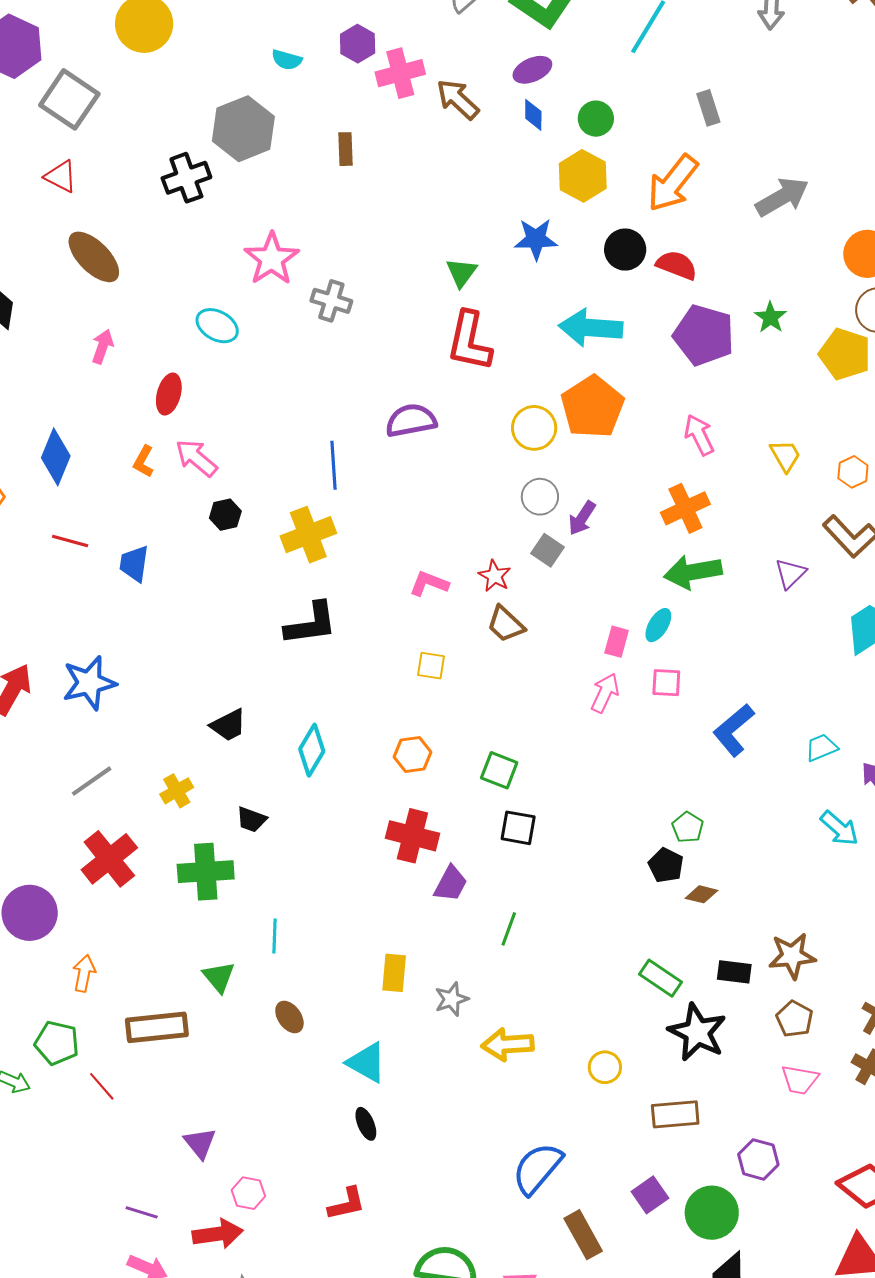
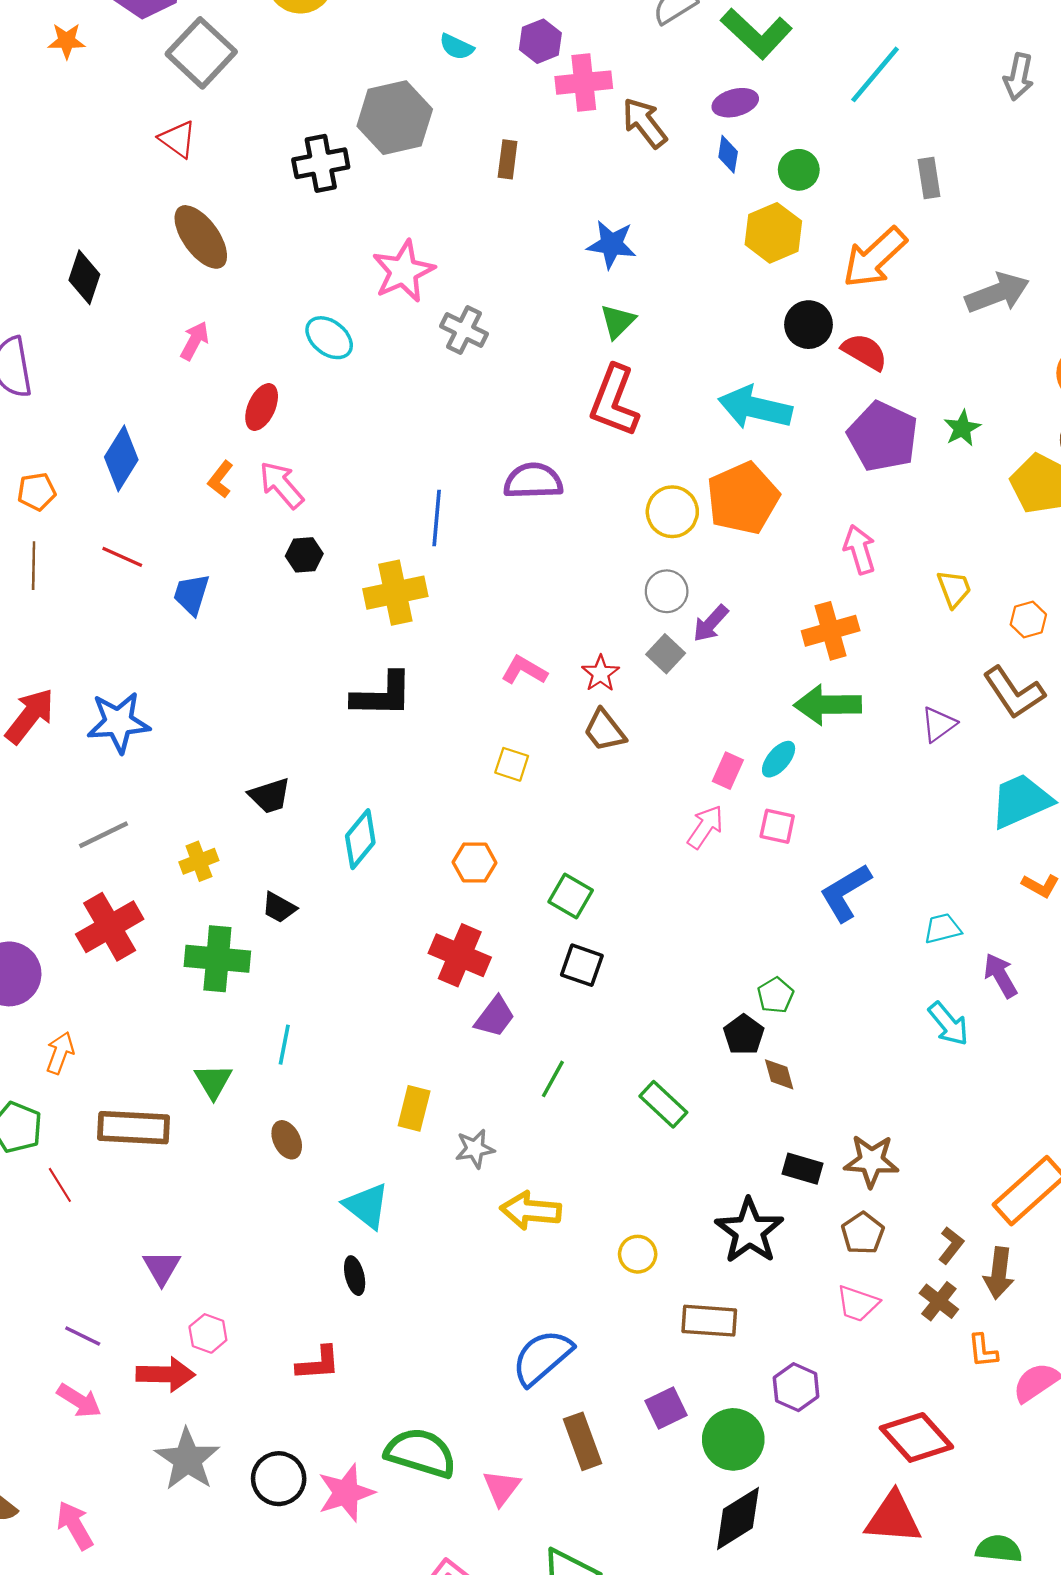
blue star: (536, 239) -> (612, 244), moved
brown diamond: (701, 894) -> (779, 1074), turned 52
green rectangle: (661, 978) -> (663, 1104), moved

